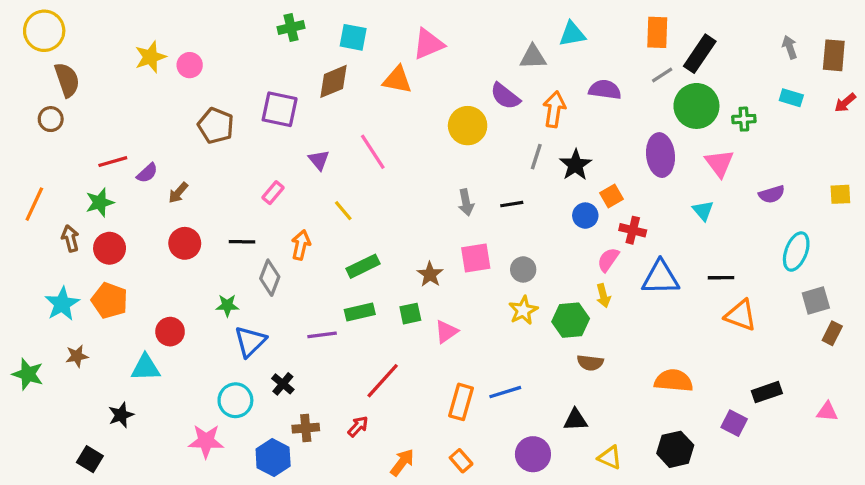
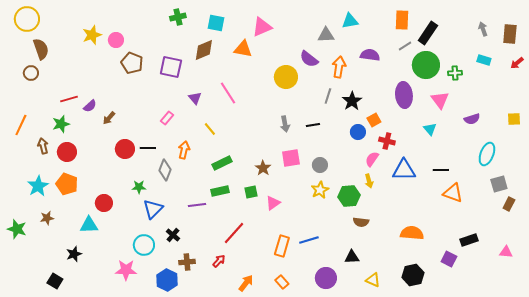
brown pentagon: (216, 126) -> (132, 63), moved
red circle: (185, 243) -> (125, 149), moved

